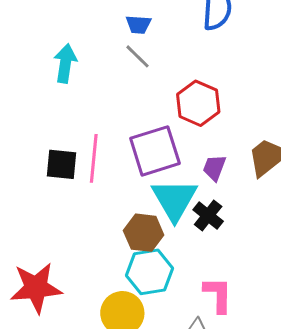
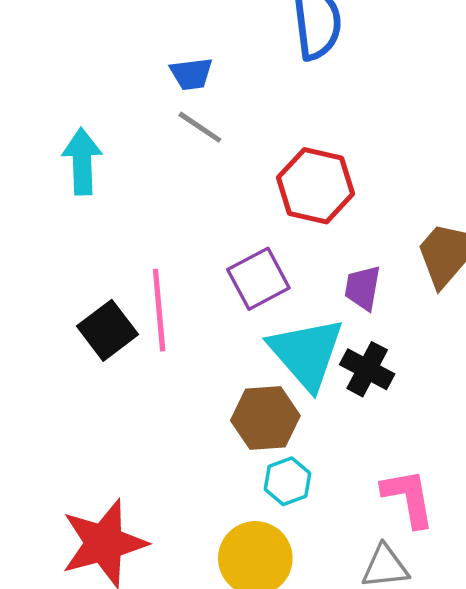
purple square: (155, 151) -> (258, 279), size x0.7
black square: (61, 164) -> (108, 330), turned -32
cyan hexagon: (150, 272) -> (287, 481), size x0.6

